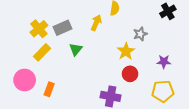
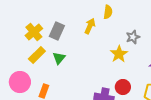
gray rectangle: (62, 28) -> (57, 31), turned -42
green triangle: (76, 49) -> (59, 58), moved
red circle: (130, 74) -> (123, 87), moved

